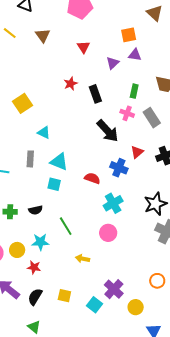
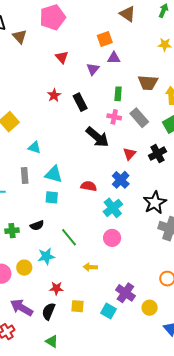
brown triangle: (43, 35) -> (20, 37), moved
blue cross: (119, 168) -> (121, 180), moved, turned 30
red star: (34, 267) -> (56, 288), moved

